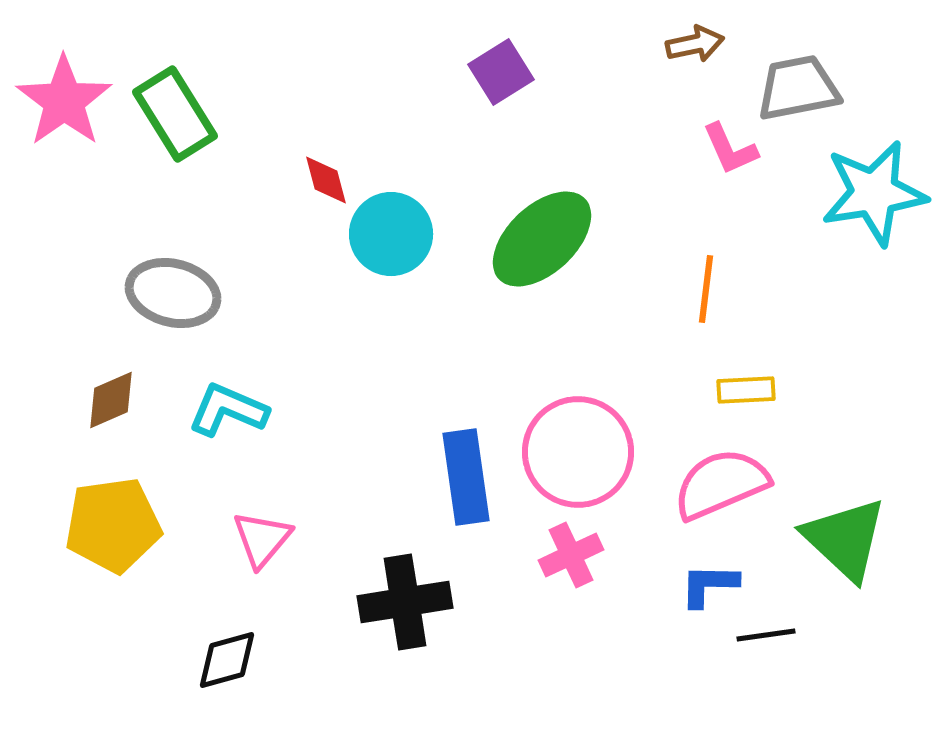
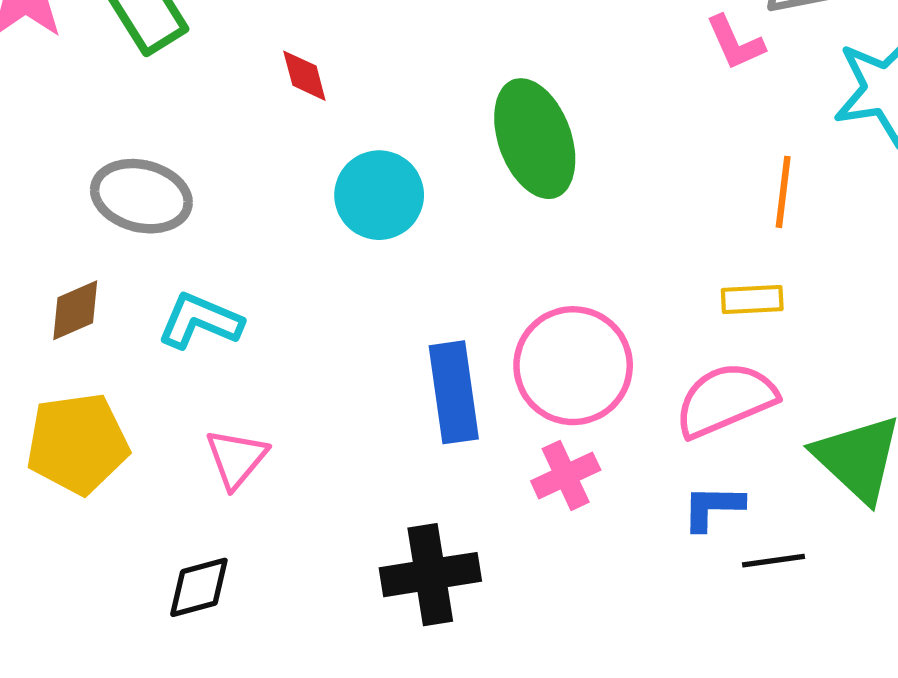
cyan circle: (391, 234) -> (379, 195), moved
green ellipse: (542, 239) -> (535, 139), turned -67
orange line: (706, 289) -> (783, 192), moved
black cross: (405, 602) -> (430, 575), moved

